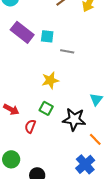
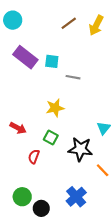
red arrow: (11, 109) -> (18, 128), moved
green circle: (11, 159) -> (22, 197), moved
blue cross: (85, 164) -> (76, 197), moved

